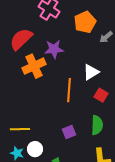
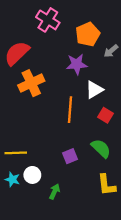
purple star: (54, 49) -> (77, 64), moved
green semicircle: (97, 125) -> (101, 148), turned -48

